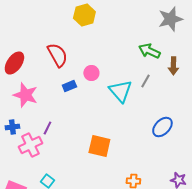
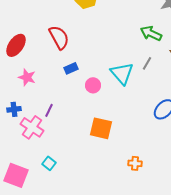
pink circle: (91, 73) -> (93, 85), moved
pink star: (25, 95) -> (27, 77), size x0.7
pink cross: (30, 145) -> (32, 127), turned -30

